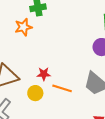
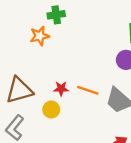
orange line: (62, 88) -> (88, 90), moved

